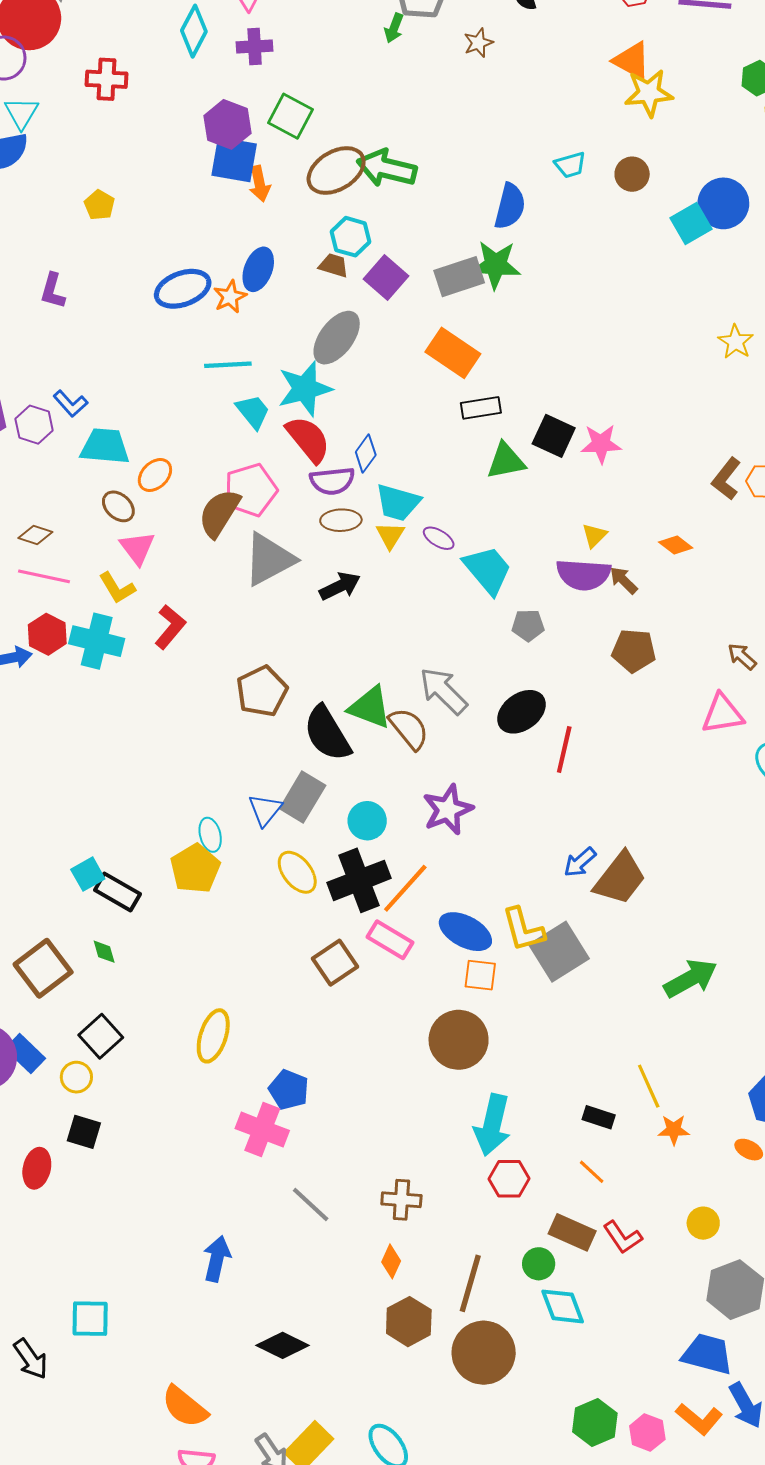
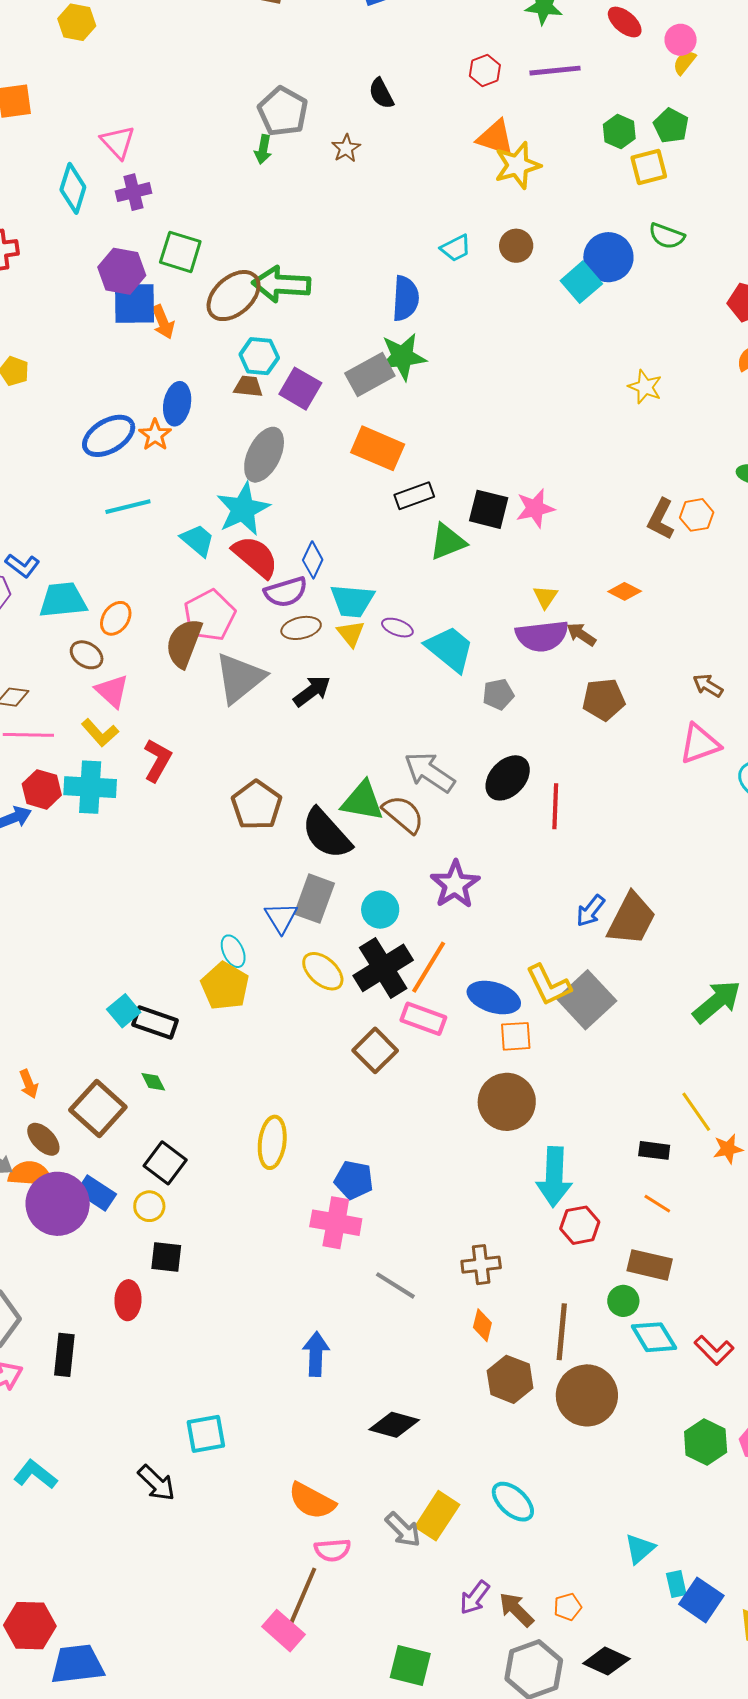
cyan line: (228, 365) -> (128, 507), moved
red L-shape: (623, 1237) -> (714, 1350), moved

